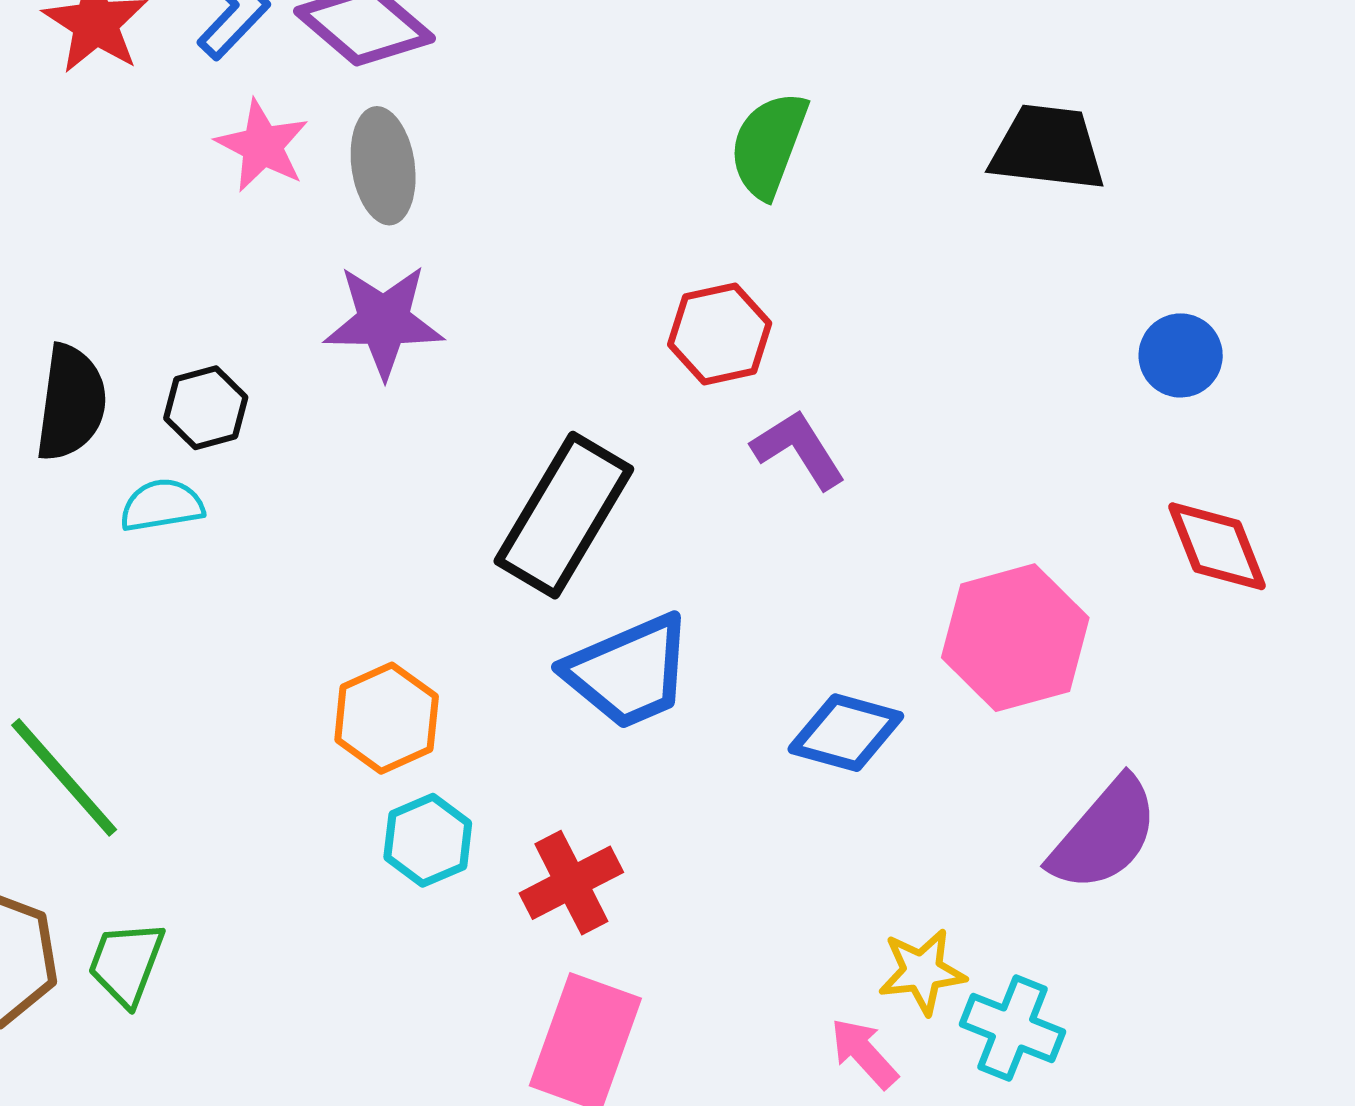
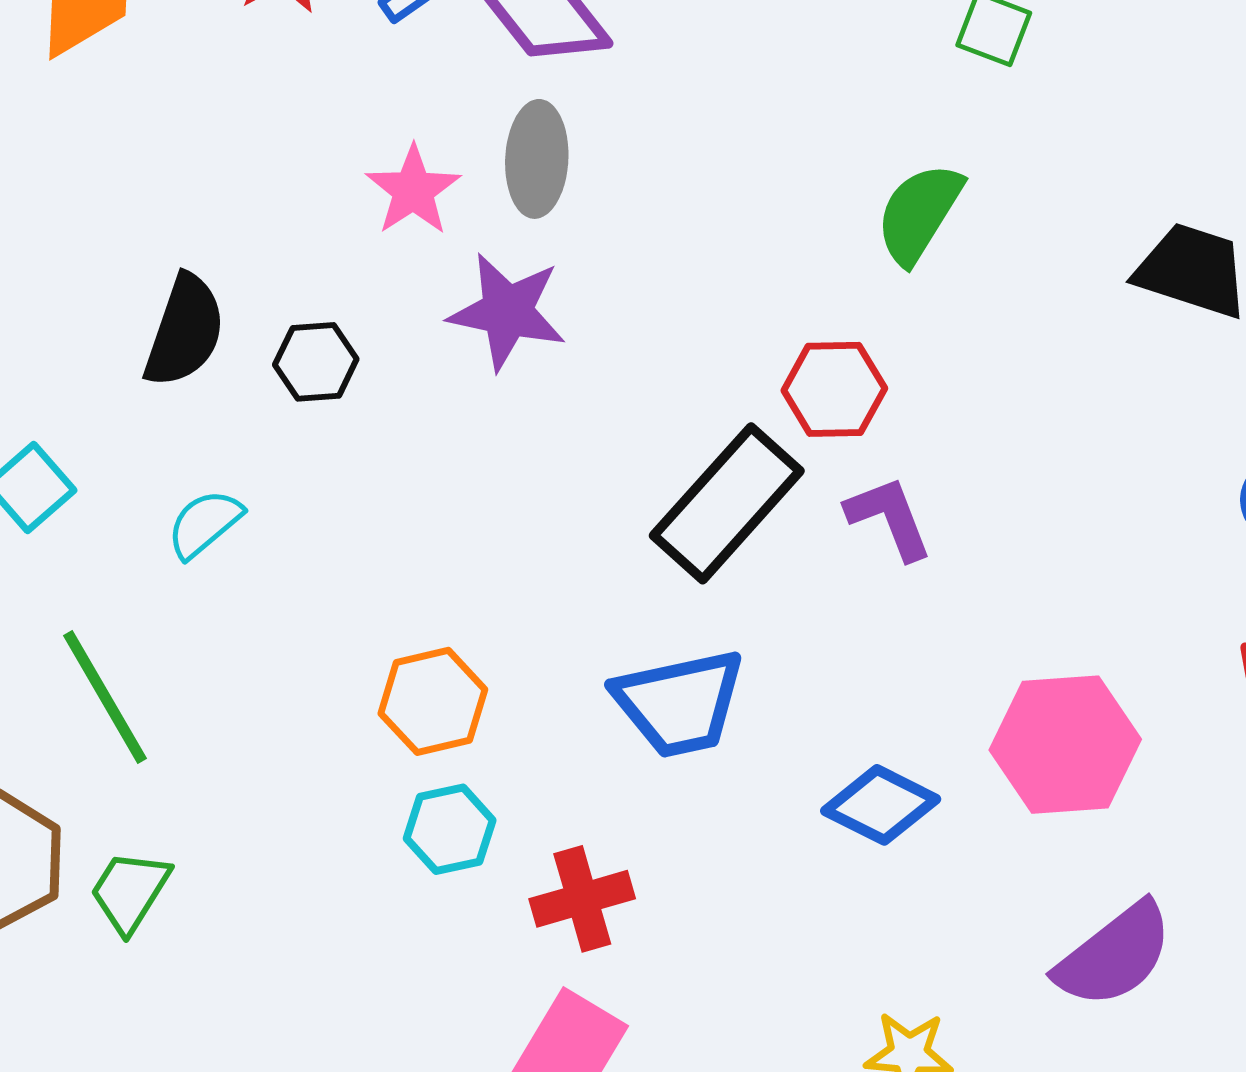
pink star: (262, 146) -> (413, 190), moved
cyan semicircle: (162, 505) -> (205, 524), moved, turned -42
black rectangle: (564, 515) -> (727, 503), moved

